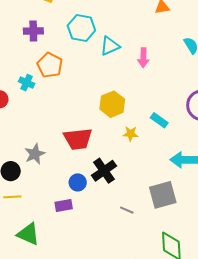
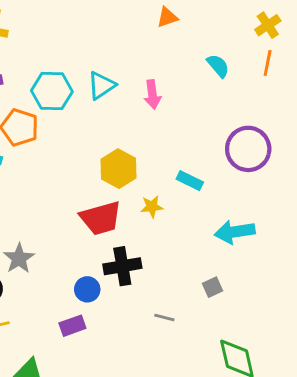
cyan hexagon: (81, 28) -> (52, 91), moved
red trapezoid: (78, 139) -> (101, 218), moved
black cross: (104, 171) -> (122, 266), turned 35
gray square: (163, 195) -> (213, 287), size x0.5

